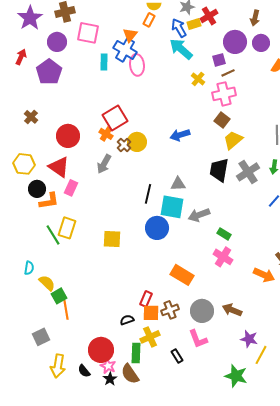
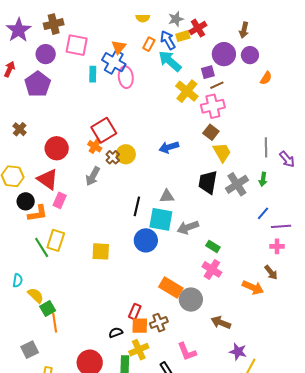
orange rectangle: (149, 20) -> (149, 44), moved
yellow cross: (198, 79) -> (187, 91), size x1.6
yellow trapezoid: (233, 140) -> (222, 152), turned 100
gray circle: (202, 311) -> (191, 300), moved

